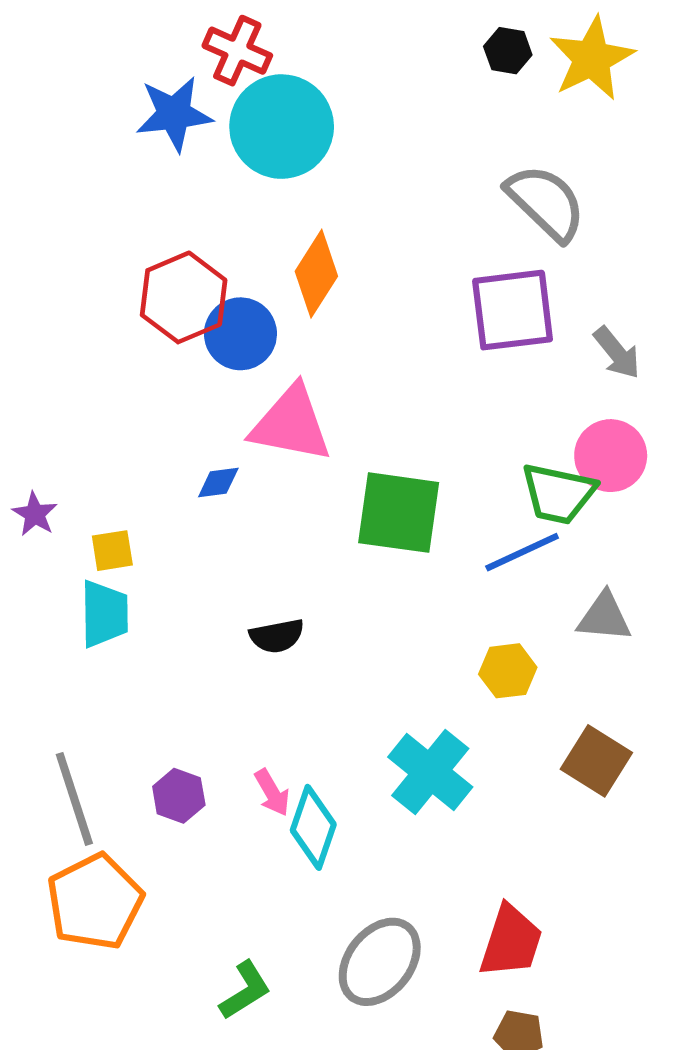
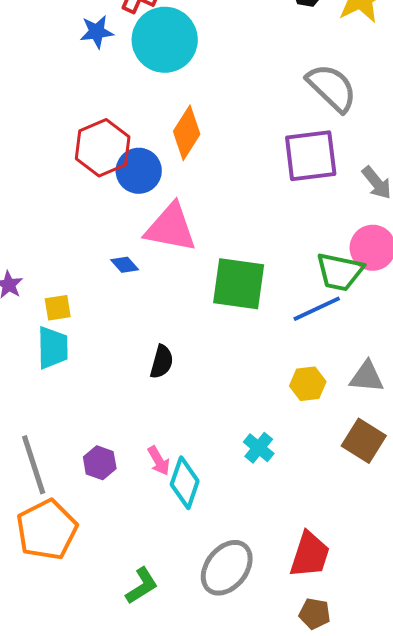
blue star: (174, 114) -> (97, 32), size x0.7
blue diamond: (218, 483) -> (125, 265), turned 56
gray triangle: (604, 617) -> (367, 377), moved
black semicircle: (277, 636) -> (162, 362), turned -64
cyan cross: (430, 772) -> (259, 448), size x0.6

